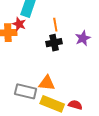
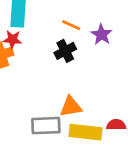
orange line: (55, 25) -> (71, 25), moved, turned -40

